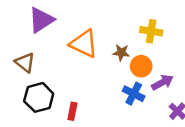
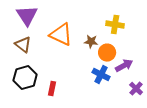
purple triangle: (41, 20) -> (27, 16), turned -30
brown triangle: (25, 62) -> (23, 45), moved

